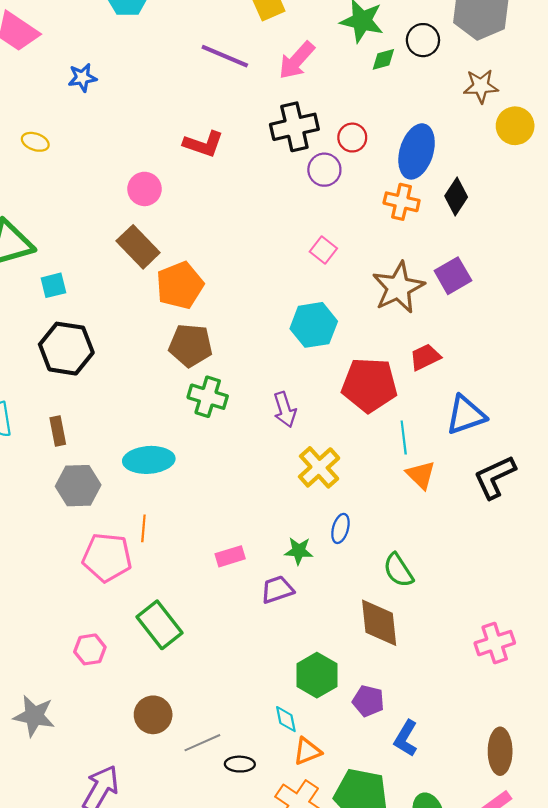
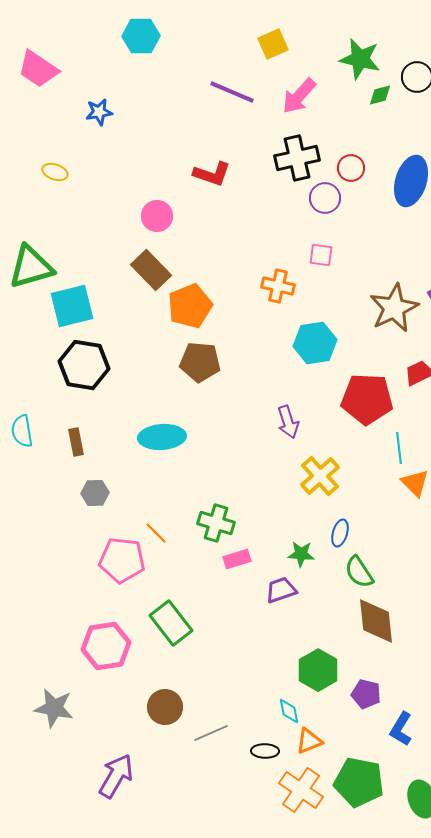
orange cross: (402, 202) -> (278, 286), moved
pink square: (323, 250) -> (321, 255), moved, turned -30
cyan square: (53, 285) -> (72, 306), size x1.8
green cross: (208, 397) -> (216, 523), moved
cyan ellipse: (149, 460) -> (162, 437), moved
gray hexagon: (78, 486) -> (95, 493), size x0.7
orange line: (143, 528) -> (156, 533), turned -50
green semicircle: (398, 570) -> (359, 572), moved
pink hexagon: (90, 649) -> (106, 646), size x1.6
black ellipse: (240, 764) -> (265, 751), moved

